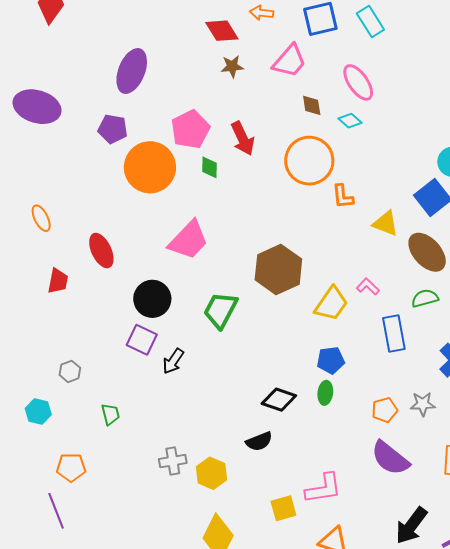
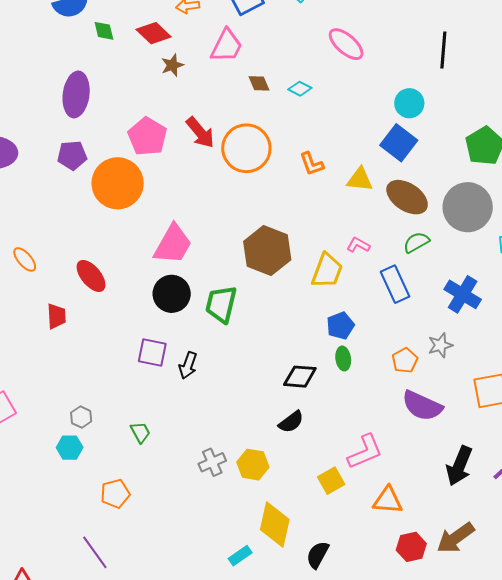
pink ellipse: (358, 82) -> (346, 44), moved
orange circle: (309, 161) -> (246, 148), moved
green diamond: (209, 167) -> (104, 31), moved
black circle: (152, 299) -> (172, 294), moved
gray hexagon: (70, 371) -> (81, 417), moved
purple line: (56, 511) -> (95, 552), moved

